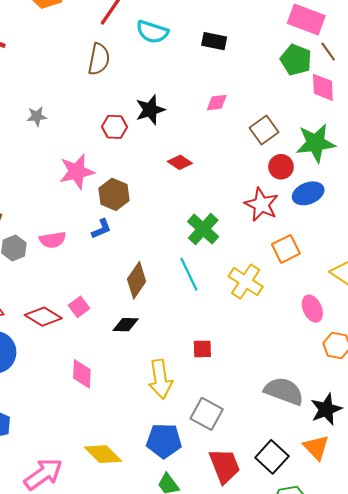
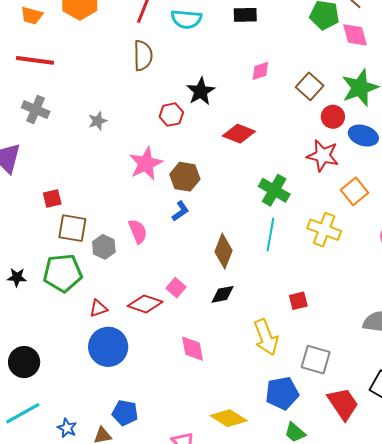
red diamond: (180, 162) -> (239, 134), size x1.4
blue ellipse: (308, 193) -> (363, 136), turned 52
pink semicircle: (53, 240) -> (138, 231), turned -90
cyan line: (189, 274) -> (270, 235), turned 48

